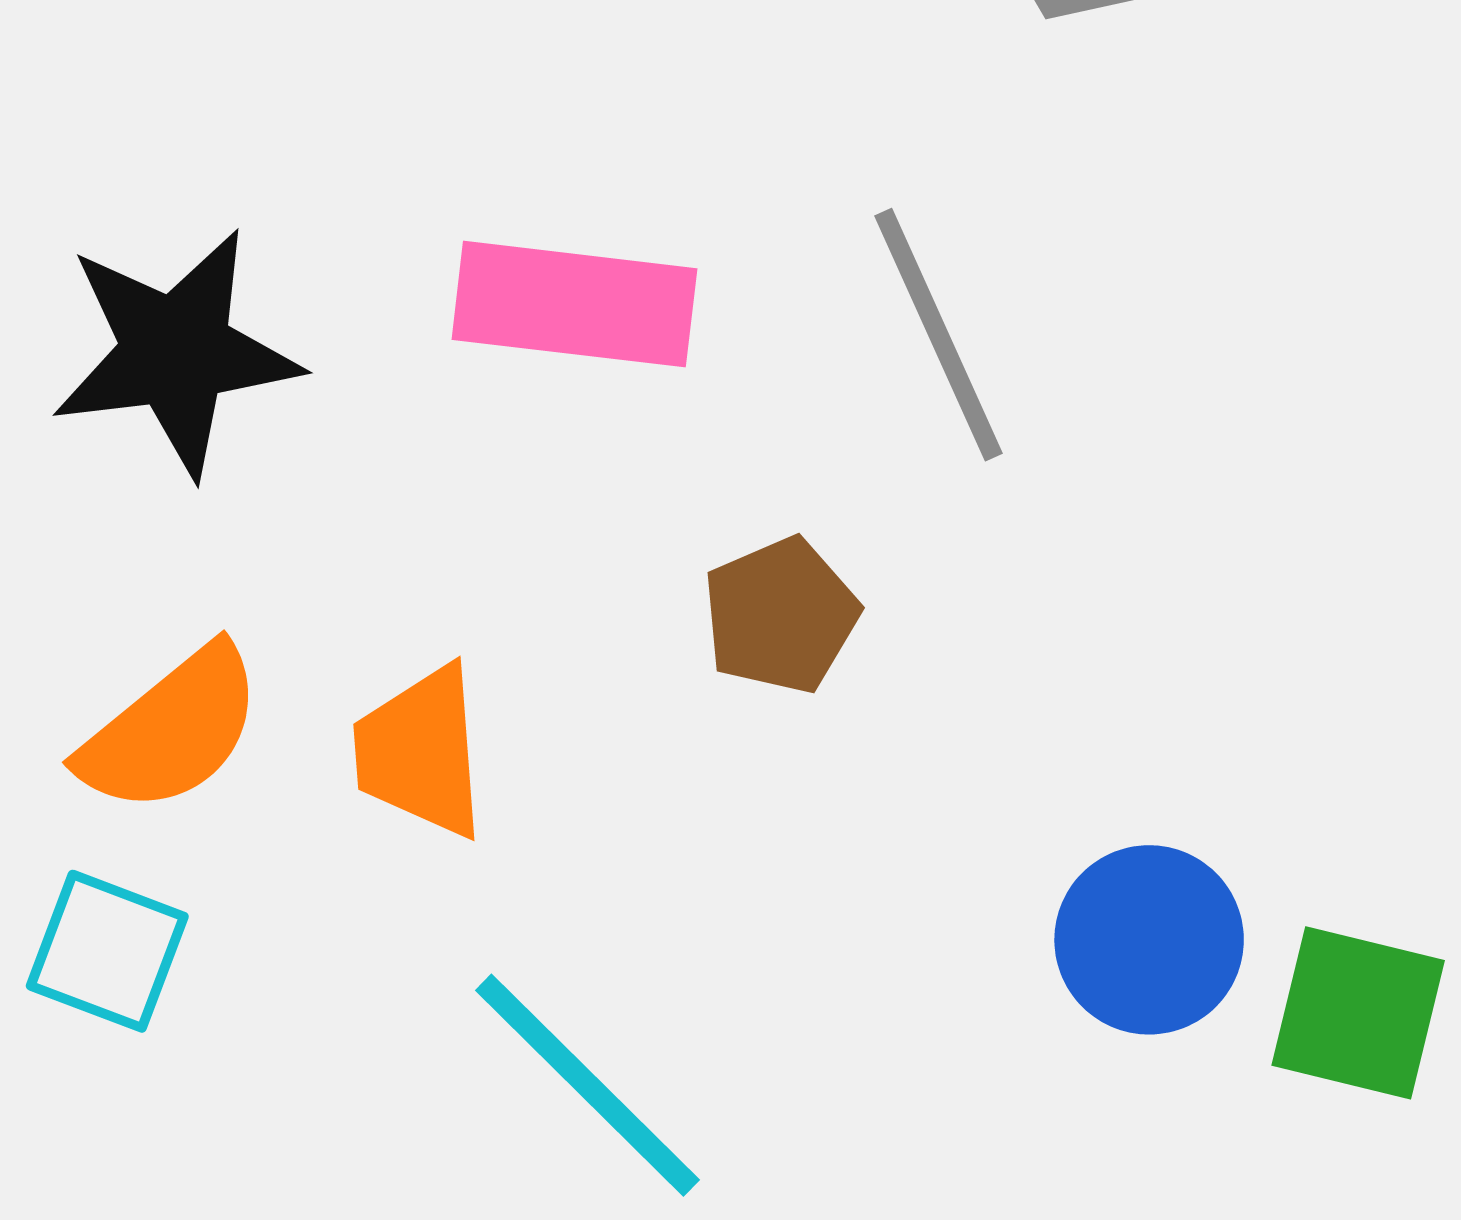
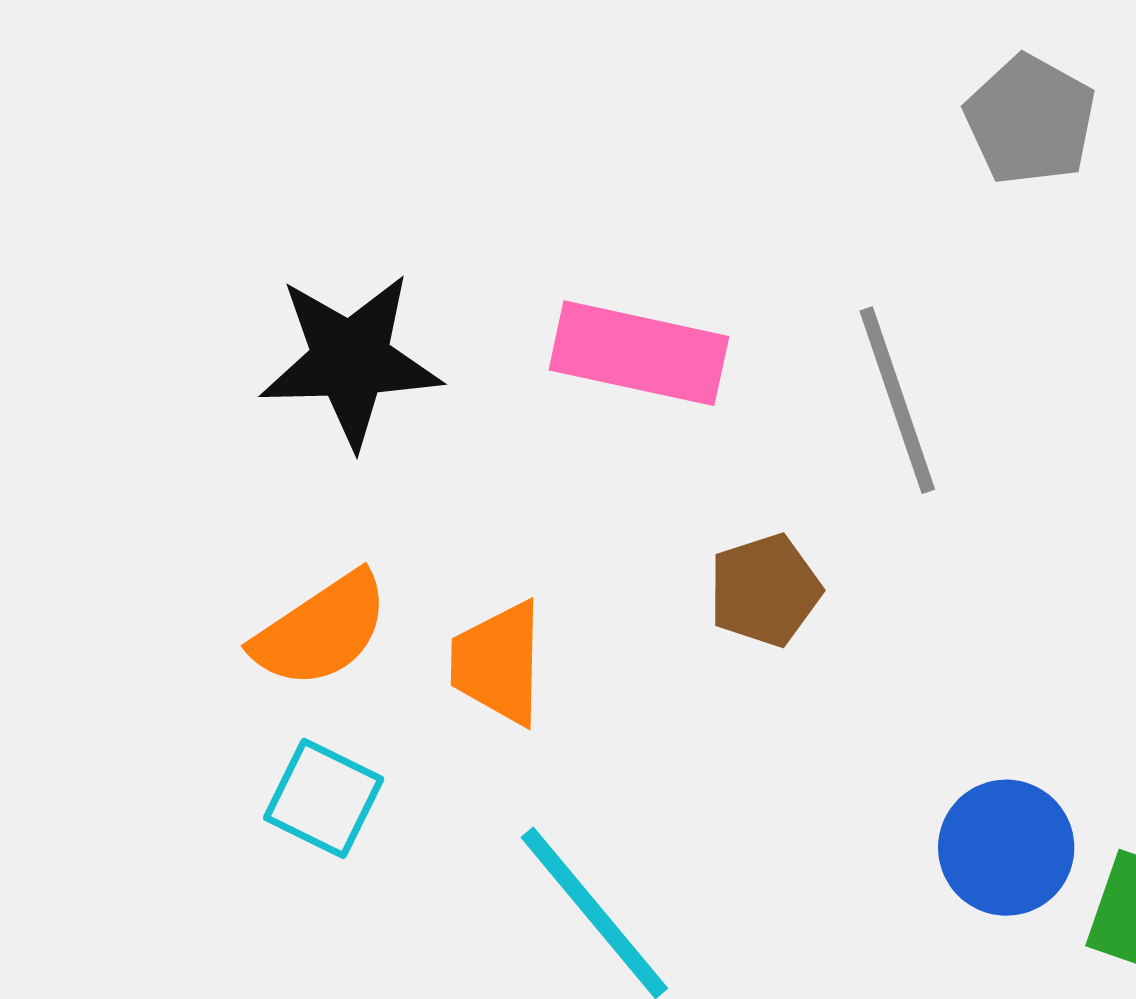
cyan square: (107, 951) -> (324, 798), moved

